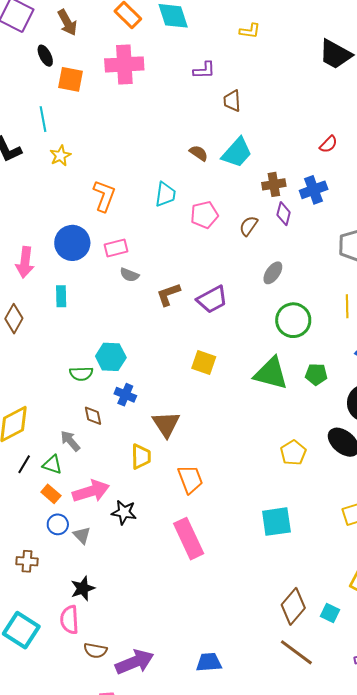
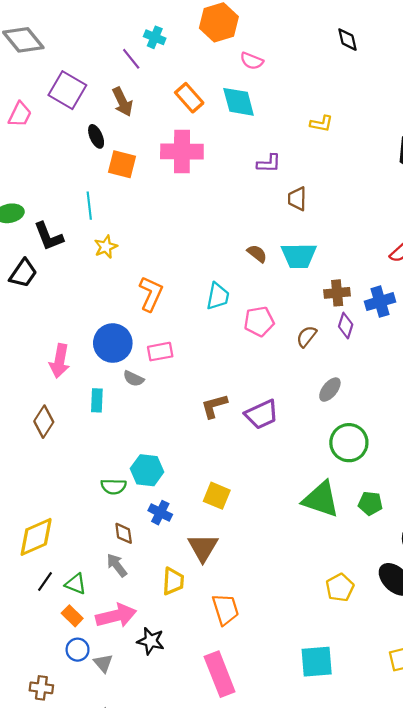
cyan trapezoid: (237, 153) -> (299, 256), turned 44
gray semicircle: (129, 275) -> (134, 379), moved
yellow square: (204, 362) -> (217, 496), moved
gray arrow: (70, 441) -> (117, 565), moved

